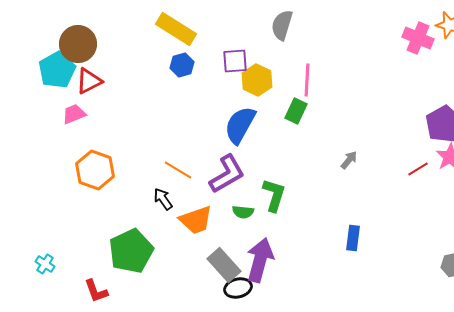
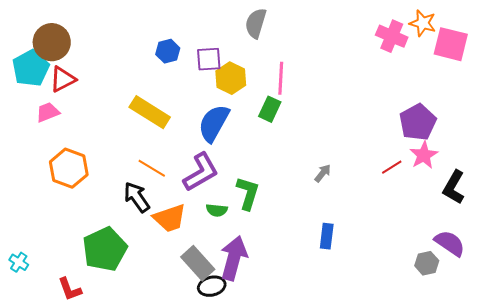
yellow rectangle: (176, 29) -> (150, 112), moved
blue hexagon: (182, 65) -> (168, 51), moved
gray arrow: (349, 160) -> (323, 173), moved
black arrow: (163, 199) -> (137, 197), size x1.4

